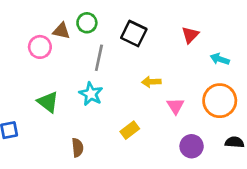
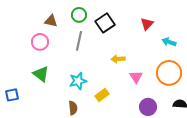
green circle: (87, 23) -> (79, 15), moved
black square: (134, 34) -> (105, 23), turned 30
pink circle: (40, 47) -> (40, 42), moved
cyan star: (91, 94) -> (78, 81), moved, turned 30
brown semicircle: (77, 148) -> (73, 108), moved

